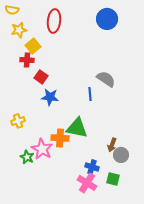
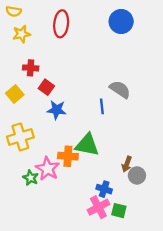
yellow square: (33, 46) -> (15, 94), moved
yellow cross: (18, 121) -> (20, 137), size x1.6
green square: (113, 179) -> (119, 211), moved
pink cross: (87, 183) -> (98, 207), turned 30

